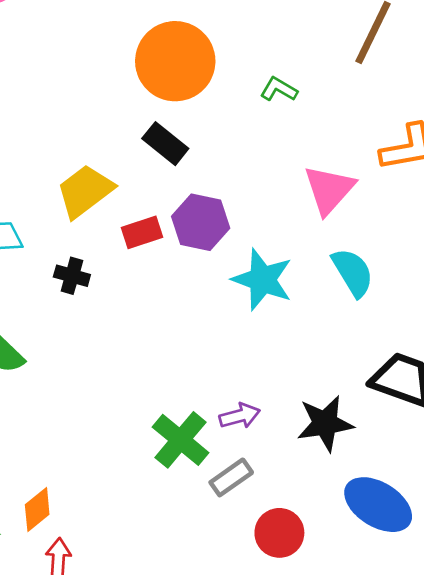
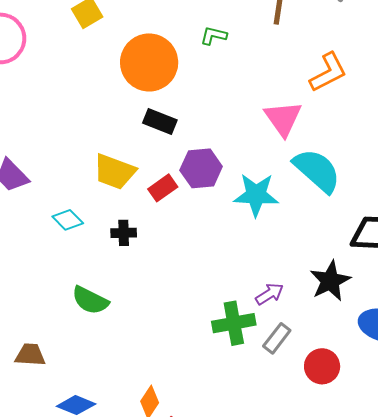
green L-shape: (279, 89) -> (214, 36), moved
yellow trapezoid: (85, 191) -> (114, 172), turned -105
cyan semicircle: (353, 272) -> (317, 171), size x1.4
green cross: (181, 440) -> (234, 323), turned -33

